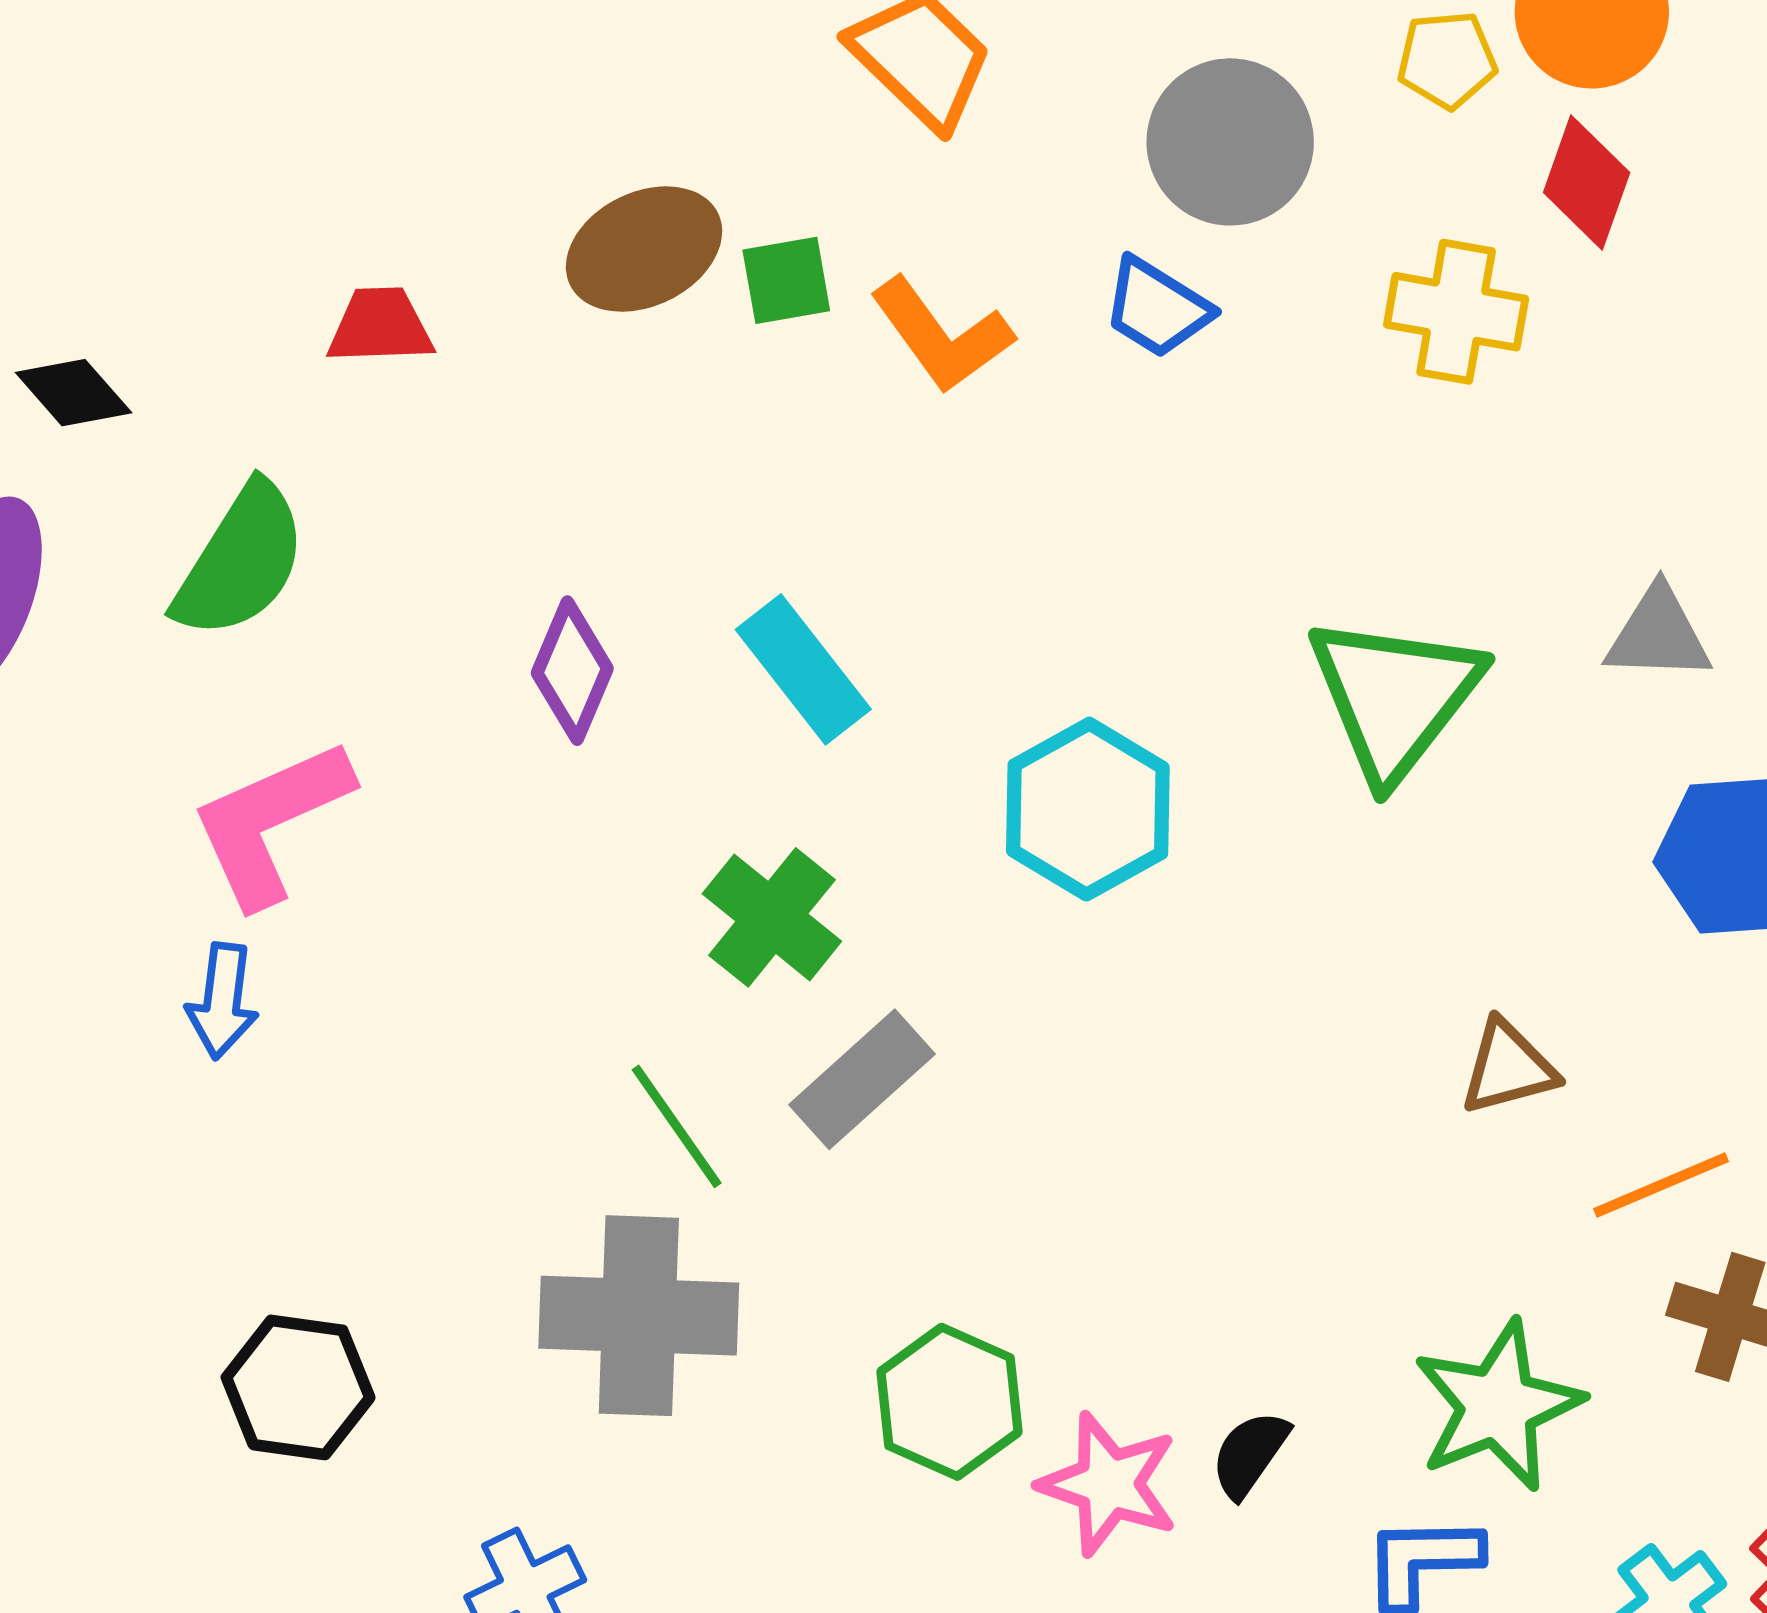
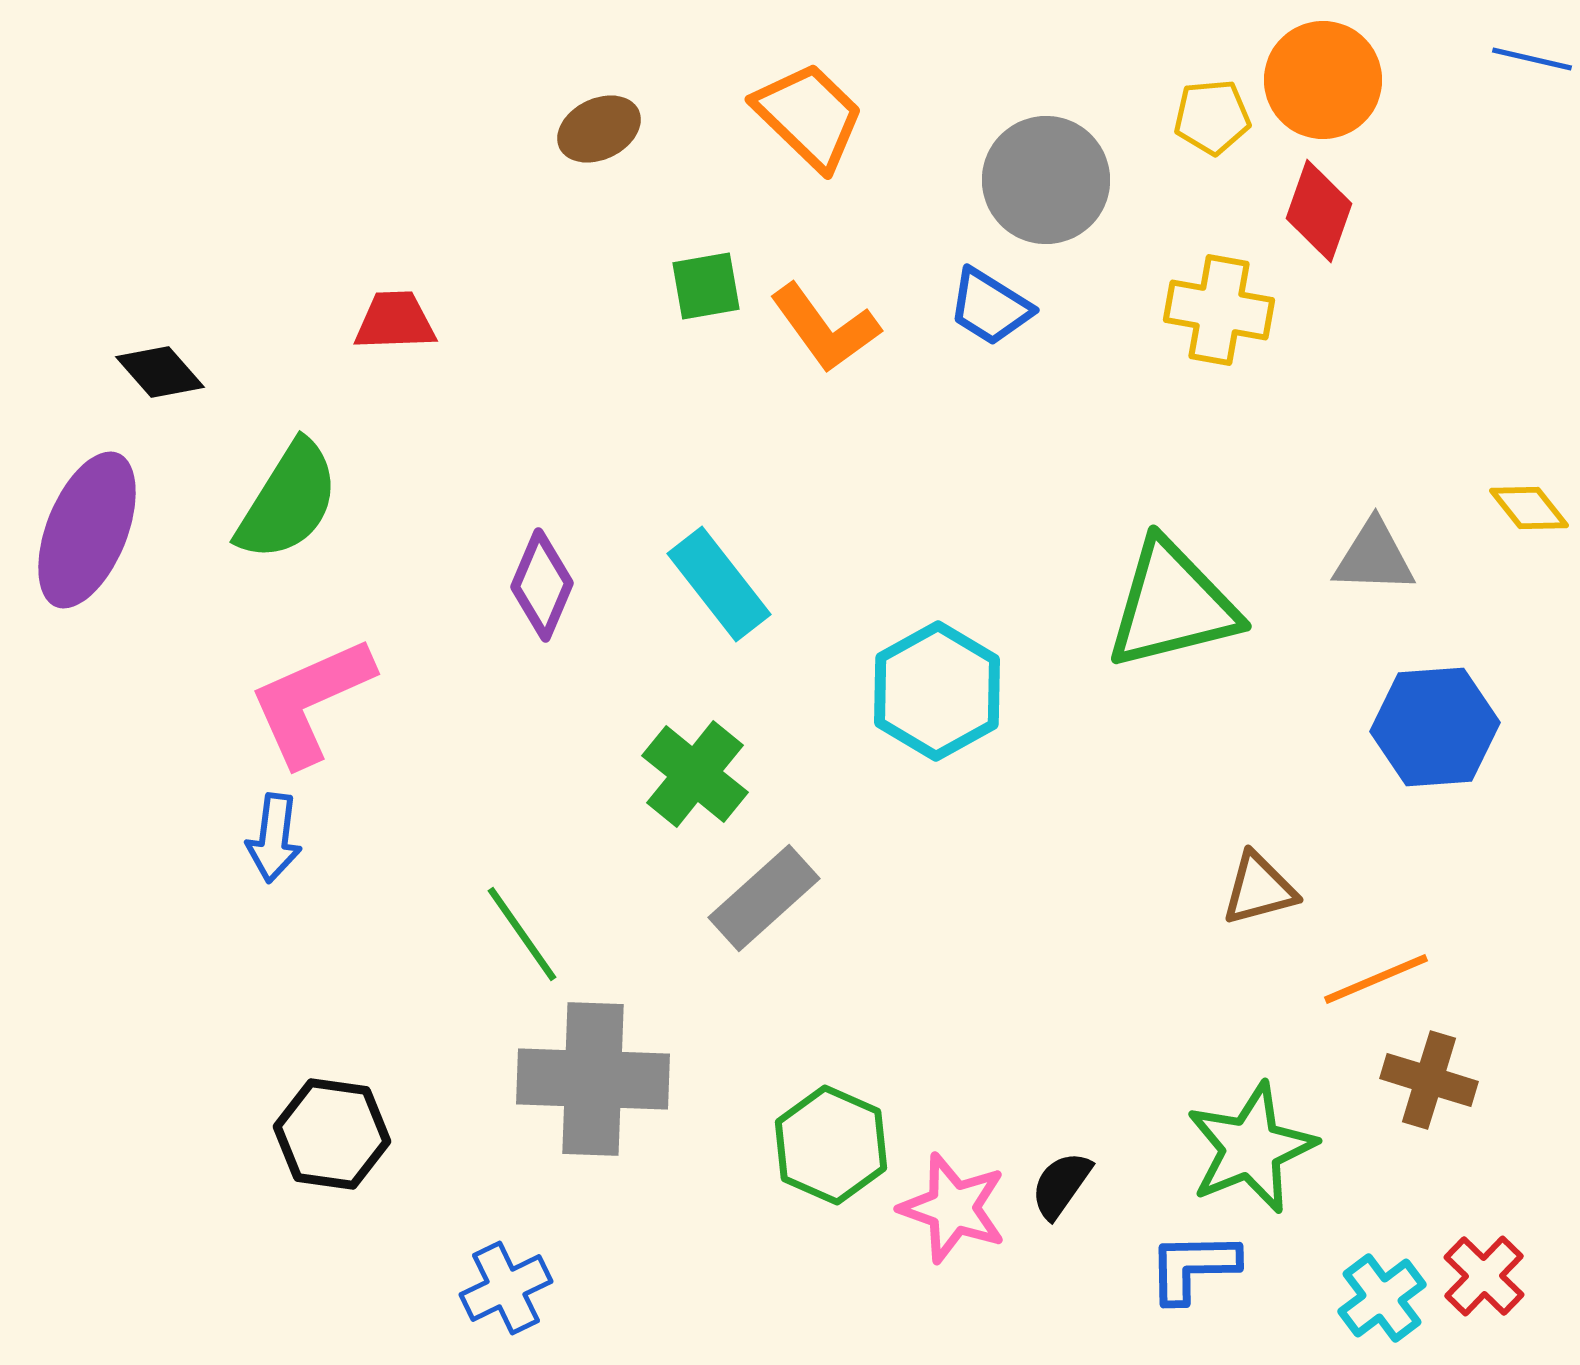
brown ellipse: (644, 249) -> (599, 129), moved, size x0.7
green triangle: (1395, 697) -> (1172, 605), turned 38
green line: (677, 1126) -> (522, 934), moved

